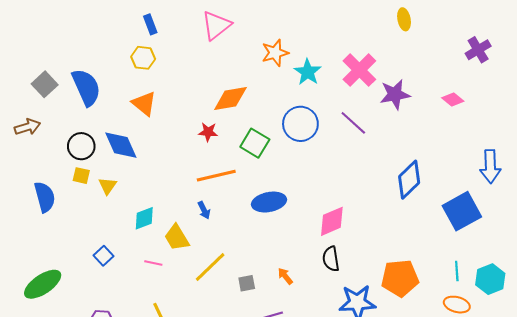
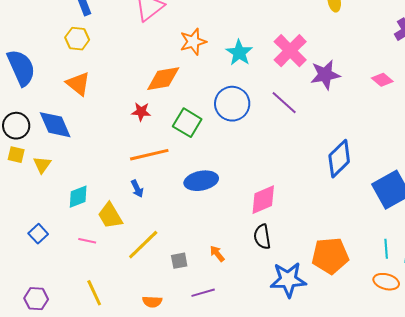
orange star: (275, 53) -> (193, 42), moved

